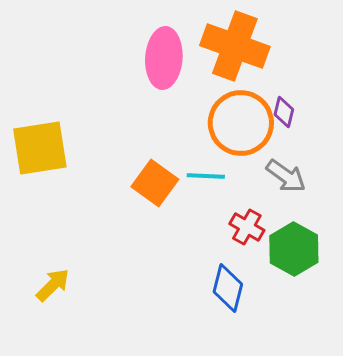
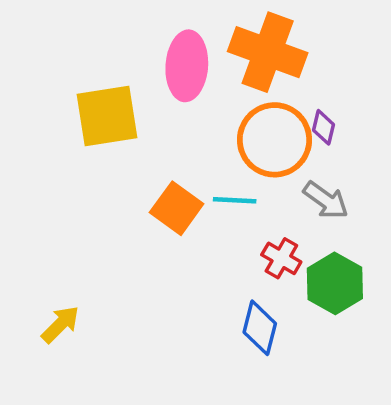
yellow square: (40, 148) -> (107, 116), moved

